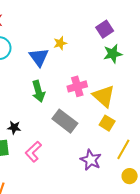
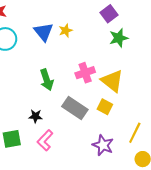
blue triangle: (39, 57) -> (44, 32), moved
yellow square: (107, 123) -> (105, 107), moved
black star: (14, 127) -> (35, 116), moved

